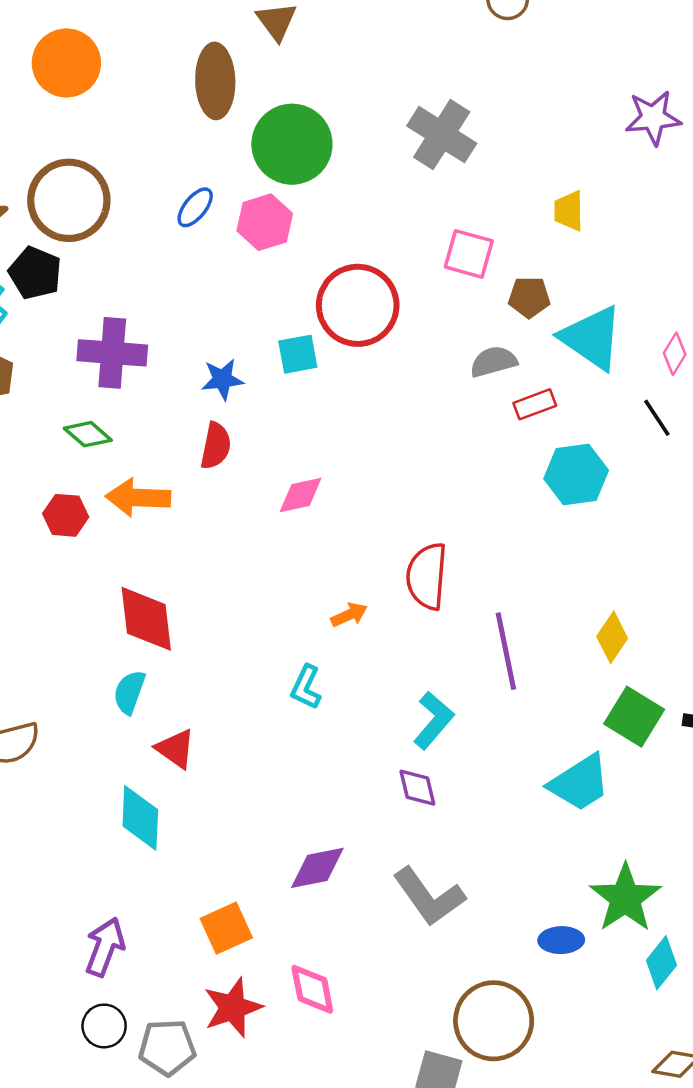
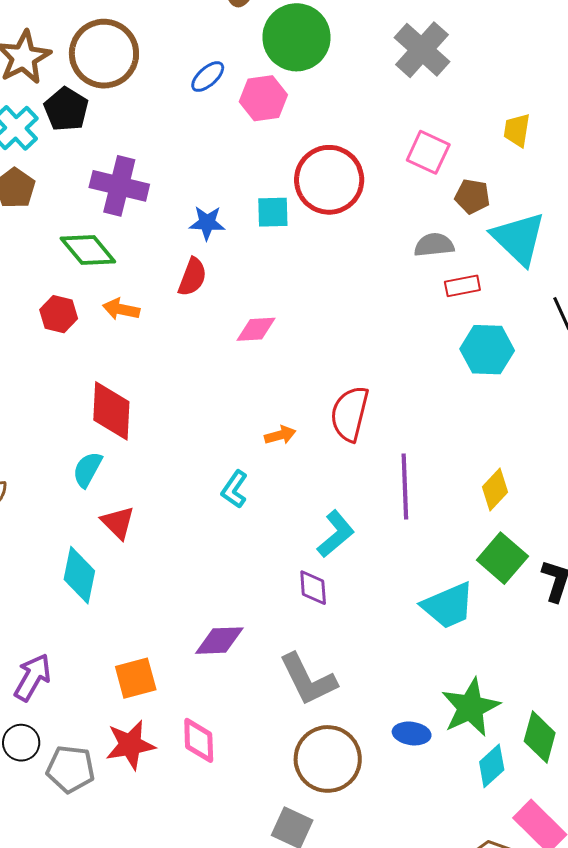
green diamond: (88, 434) -> (88, 250), size x1.4
orange arrow: (138, 498) -> (121, 309), size x0.7
brown circle: (494, 1021) -> (328, 759), moved

